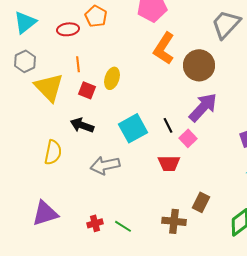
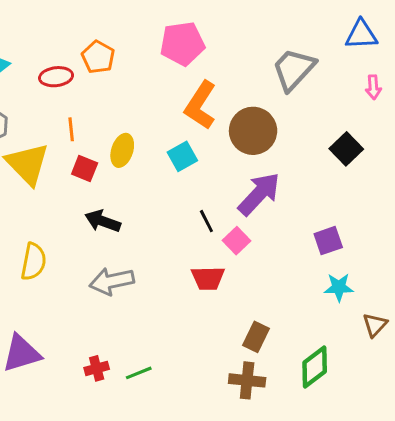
black arrow: (82, 125) -> (103, 221), moved
cyan square: (133, 128) -> (182, 156), moved, size x0.7
brown cross: (174, 221) -> (247, 380), moved
green line: (123, 226) -> (139, 373), turned -54

